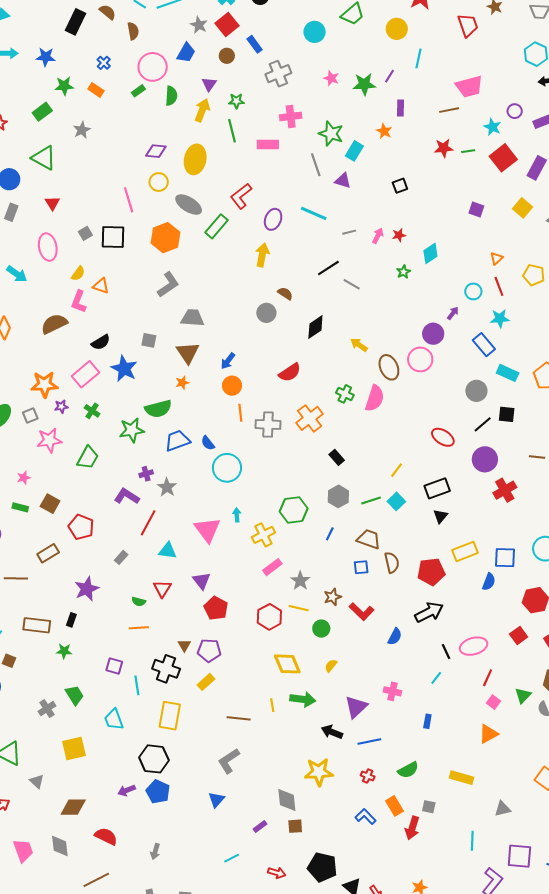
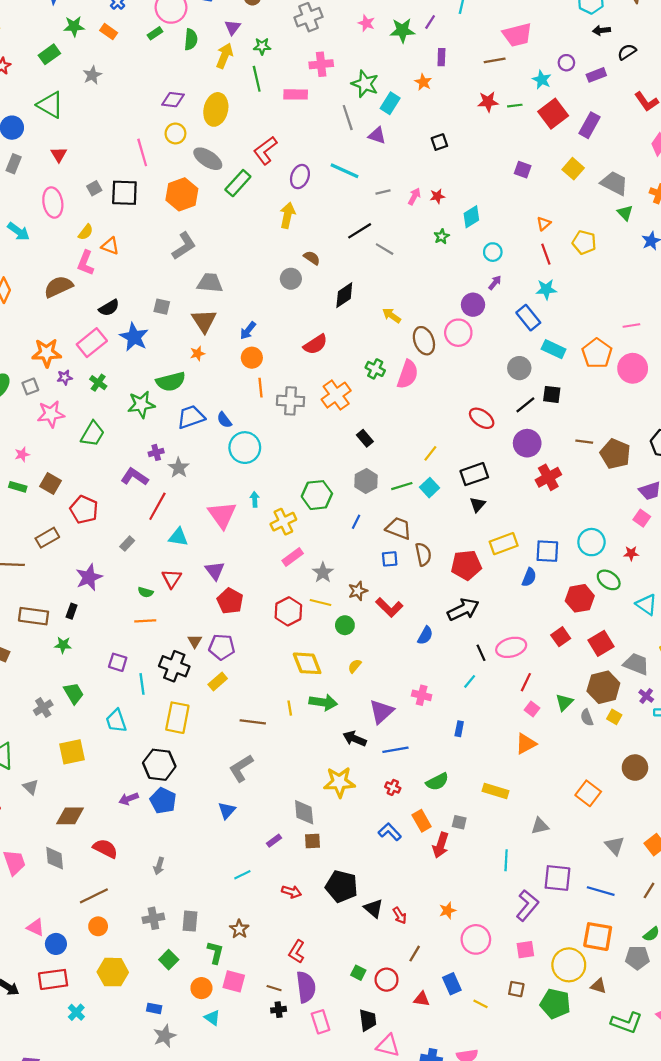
cyan circle: (473, 291) -> (493, 252), moved

